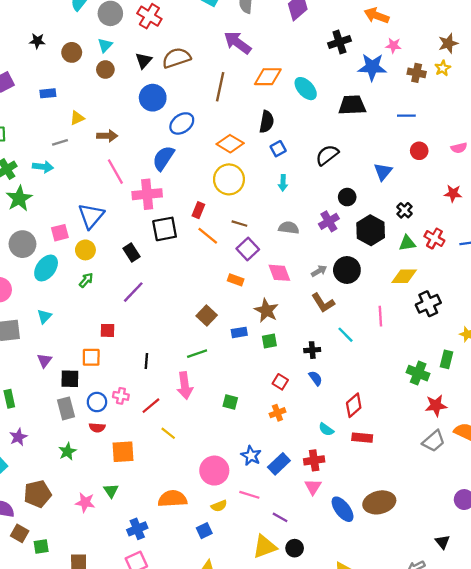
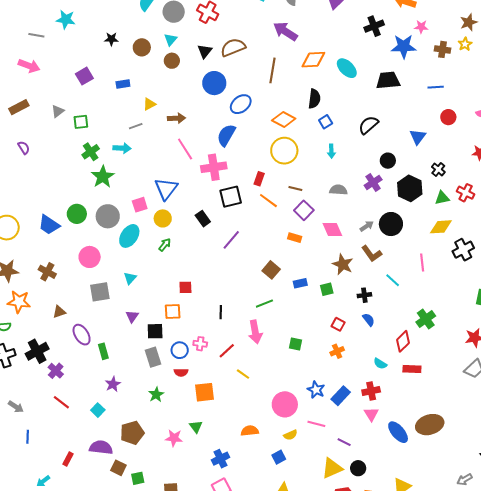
purple line: (133, 292) -> (231, 240), moved
brown star: (266, 311) -> (343, 264), moved
green cross: (418, 373) -> (426, 319), moved, turned 36
orange semicircle: (172, 499) -> (250, 431), size x0.7

